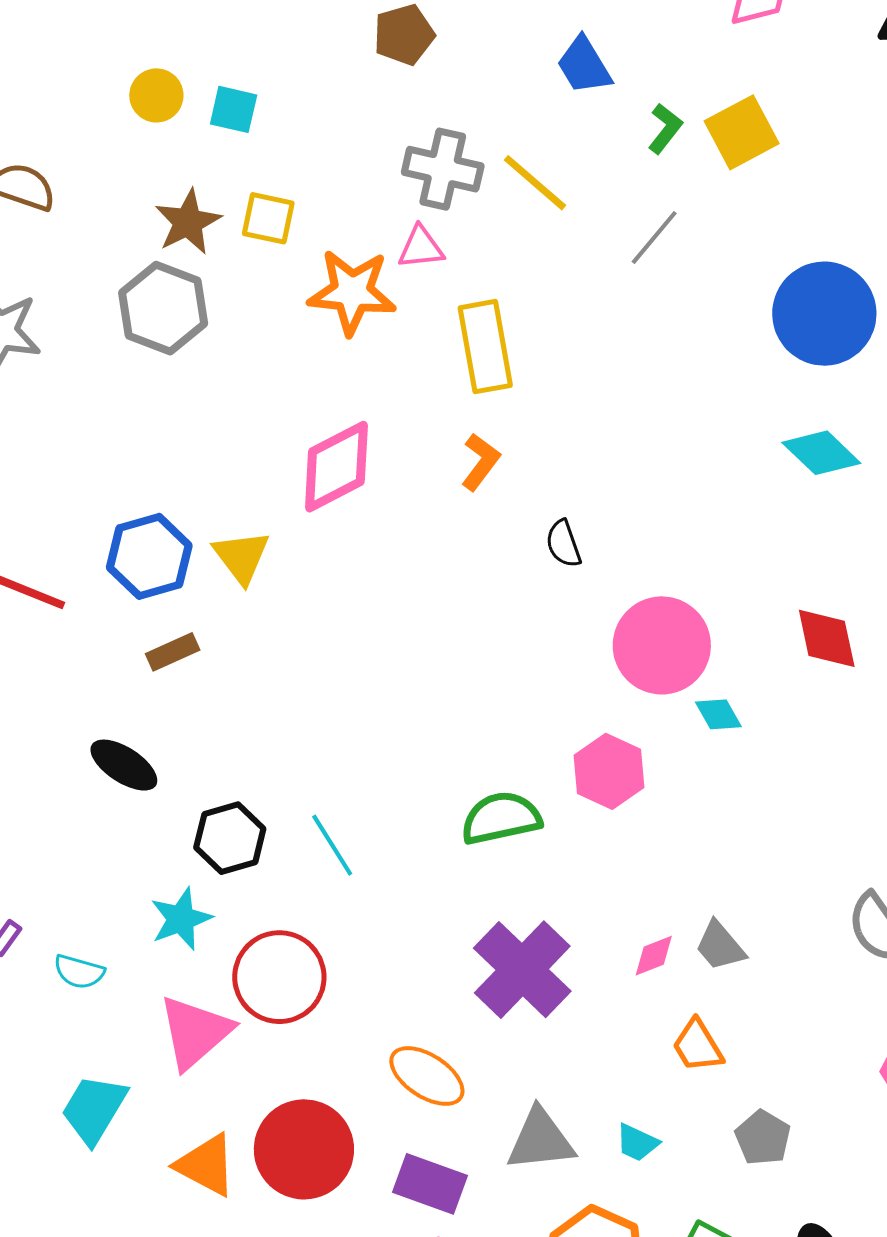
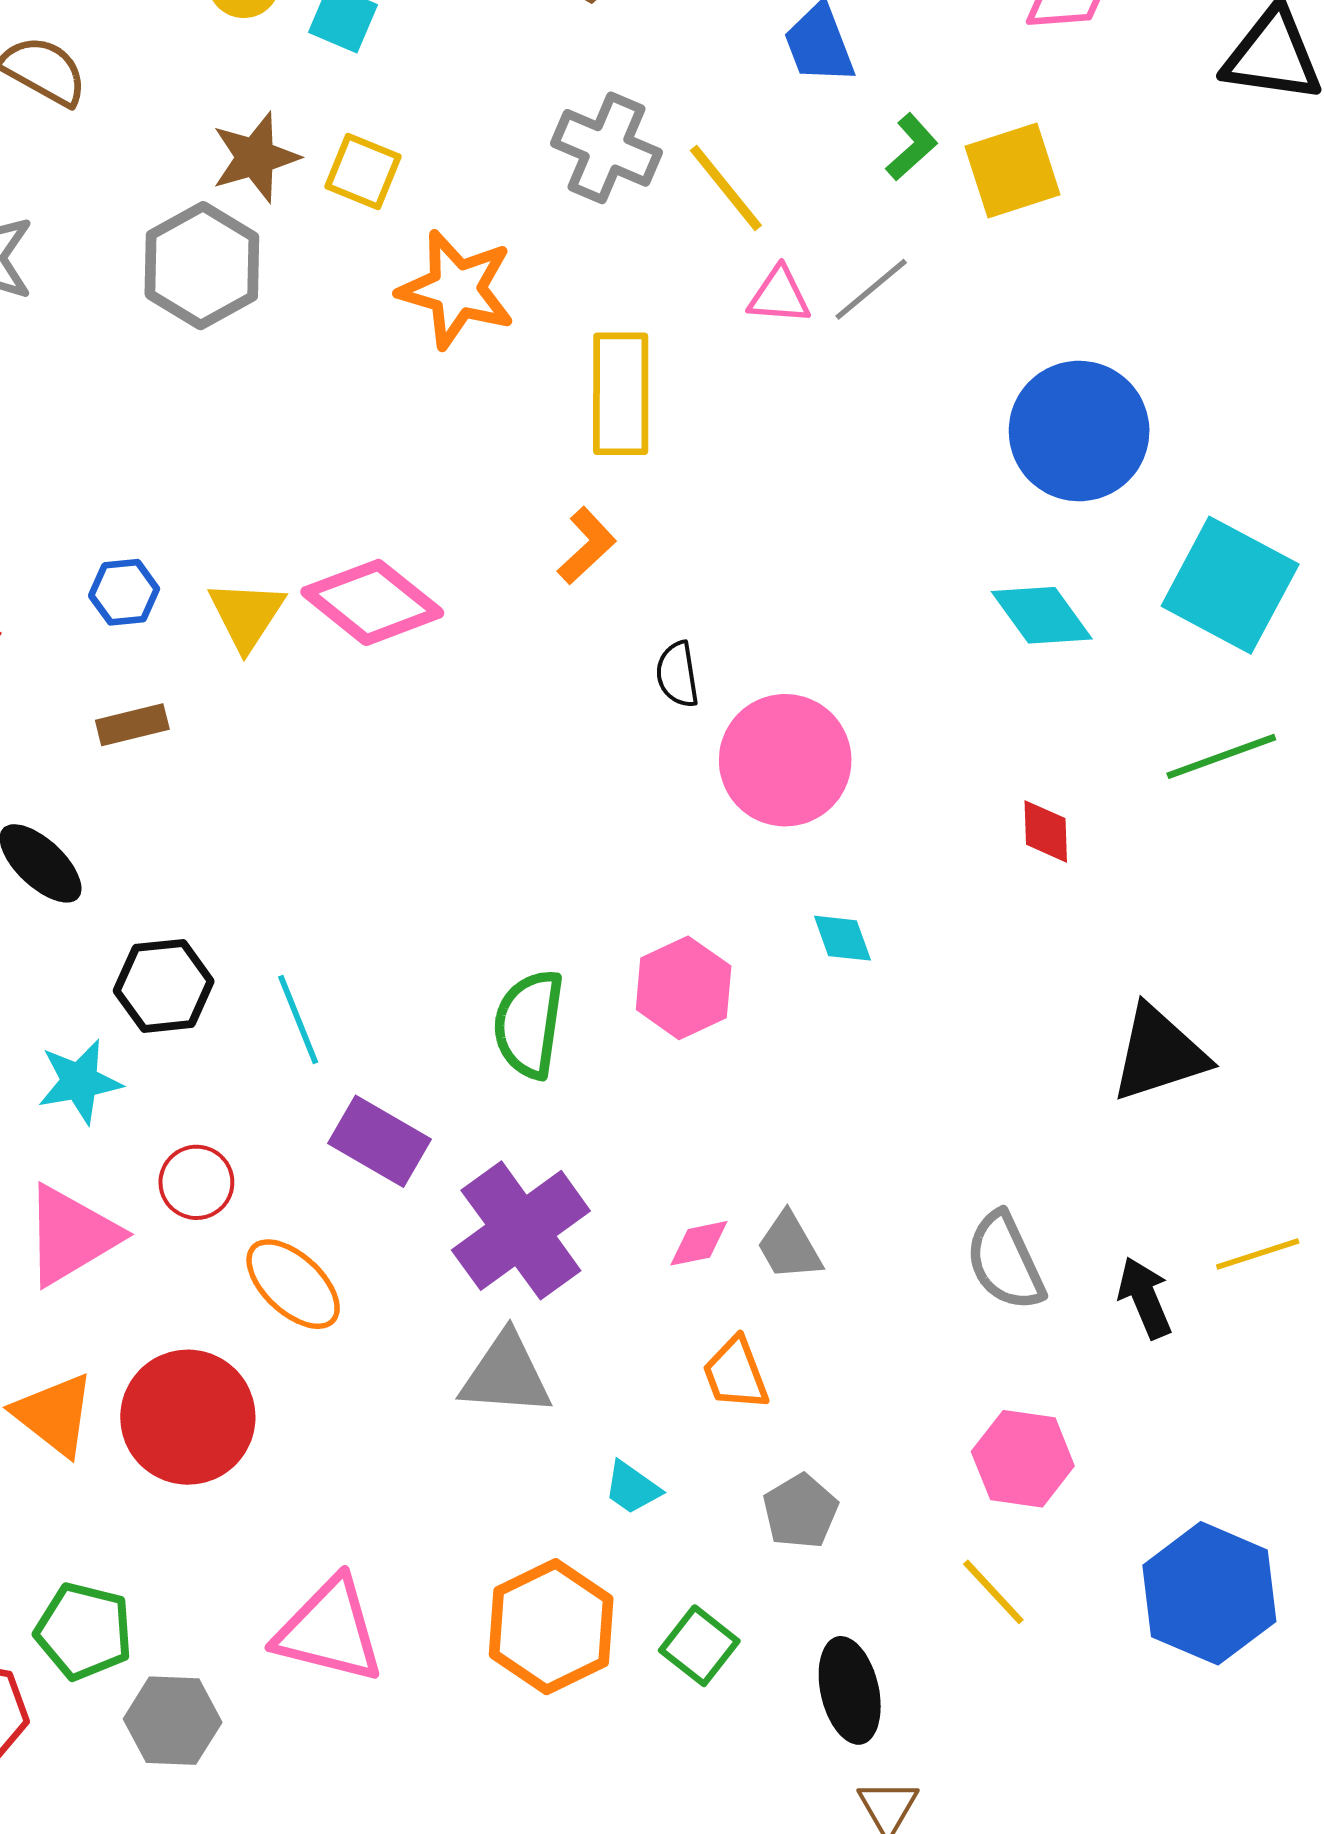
pink triangle: (421, 248) -> (779, 296), moved
pink diamond: (336, 467) -> (372, 602), moved, turned 56
blue hexagon: (149, 556) -> (124, 592), size x0.6
red diamond: (827, 638) -> (1046, 831), moved, size x0.7
pink circle: (662, 645) -> (785, 760), moved
green semicircle: (501, 818) -> (529, 1024), turned -80
red circle: (279, 977) -> (196, 1182), size x0.6
orange ellipse: (427, 1076) -> (293, 1284), moved
gray triangle: (540, 1140) -> (506, 1375), moved
purple rectangle: (430, 1184) -> (380, 1141), moved

